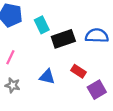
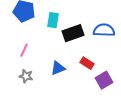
cyan rectangle: (42, 25) -> (53, 20), turned 35
blue triangle: (47, 77) -> (58, 68), turned -35

